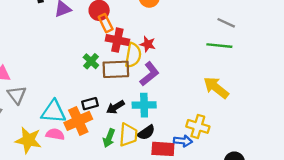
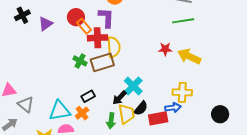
red star: (148, 44) -> (165, 49), moved
purple L-shape: (149, 74) -> (106, 18), moved, turned -35
cyan cross: (144, 105) -> (133, 86), turned -30
black arrow: (115, 107) -> (120, 98), moved
orange cross: (78, 121) -> (82, 113), size x0.6

